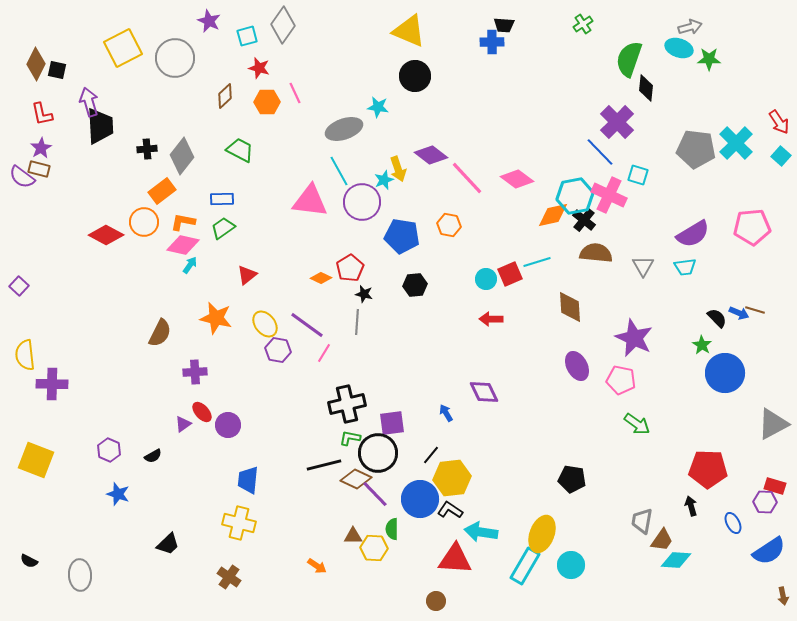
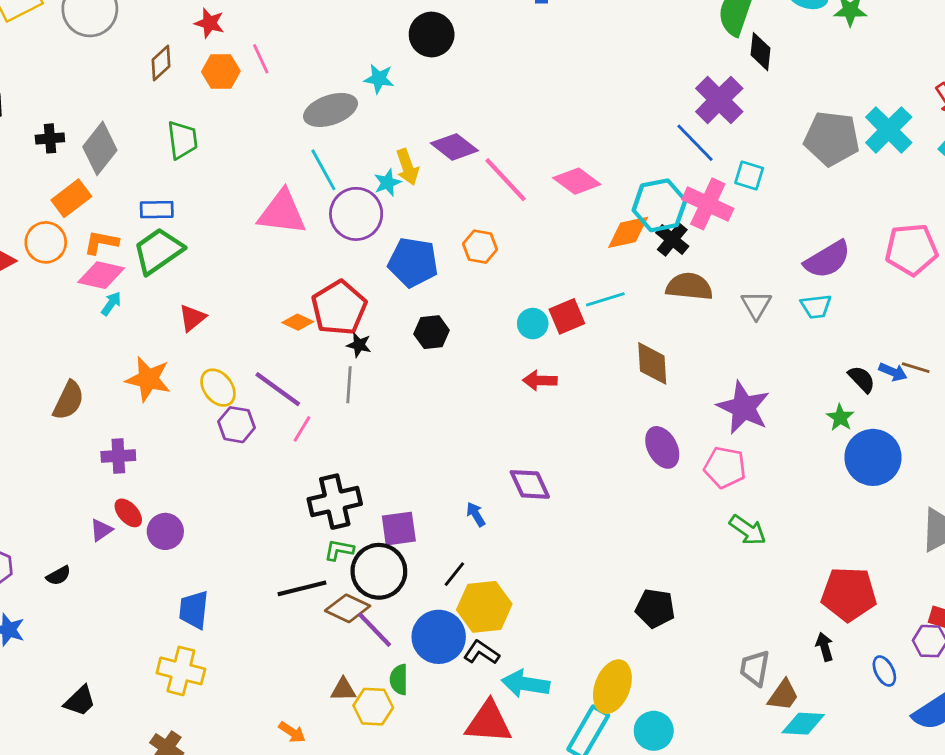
green trapezoid: (240, 150) -> (182, 140), turned 56
green trapezoid: (223, 228) -> (158, 251), size x1.5
red pentagon: (350, 268) -> (339, 308), size x1.4

